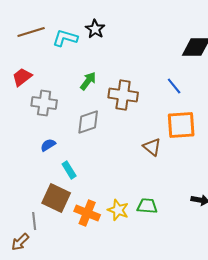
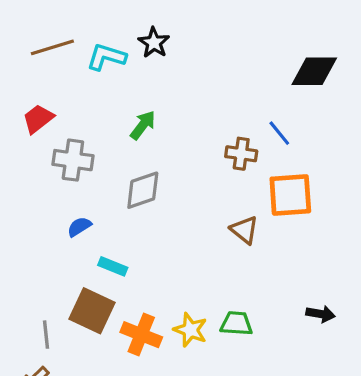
brown cross: (123, 95) -> (241, 154), moved, size x0.7
cyan rectangle: (69, 170) -> (113, 266), turned -36
gray line: (34, 221) -> (46, 335), moved

